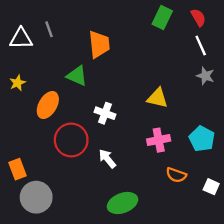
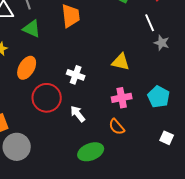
white line: (201, 45) -> (150, 23), moved
green triangle: (77, 76) -> (32, 29), moved
orange semicircle: (176, 175) -> (117, 127), moved, turned 30

